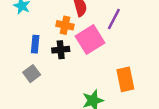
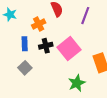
orange cross: (65, 25) -> (39, 24), moved, turned -32
pink square: (90, 40) -> (69, 48), moved

